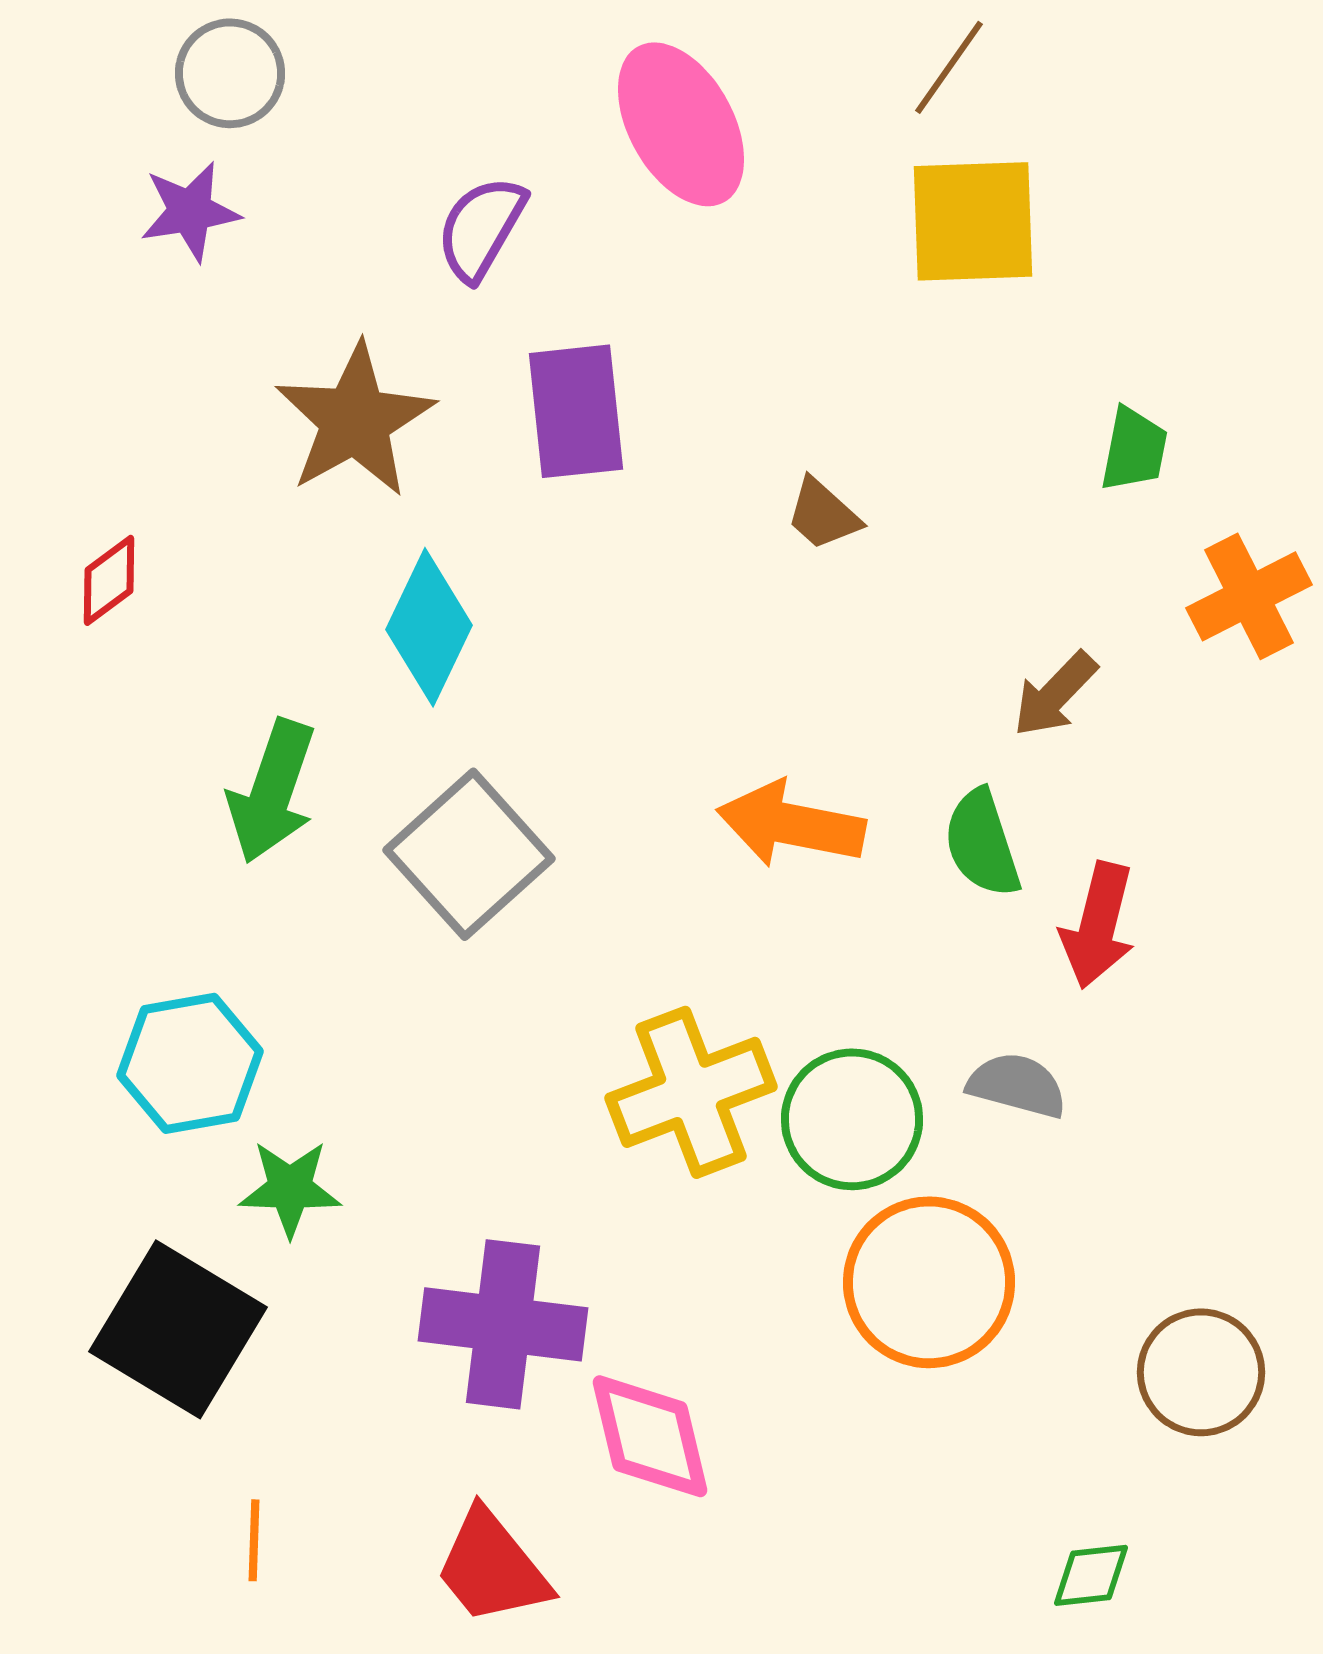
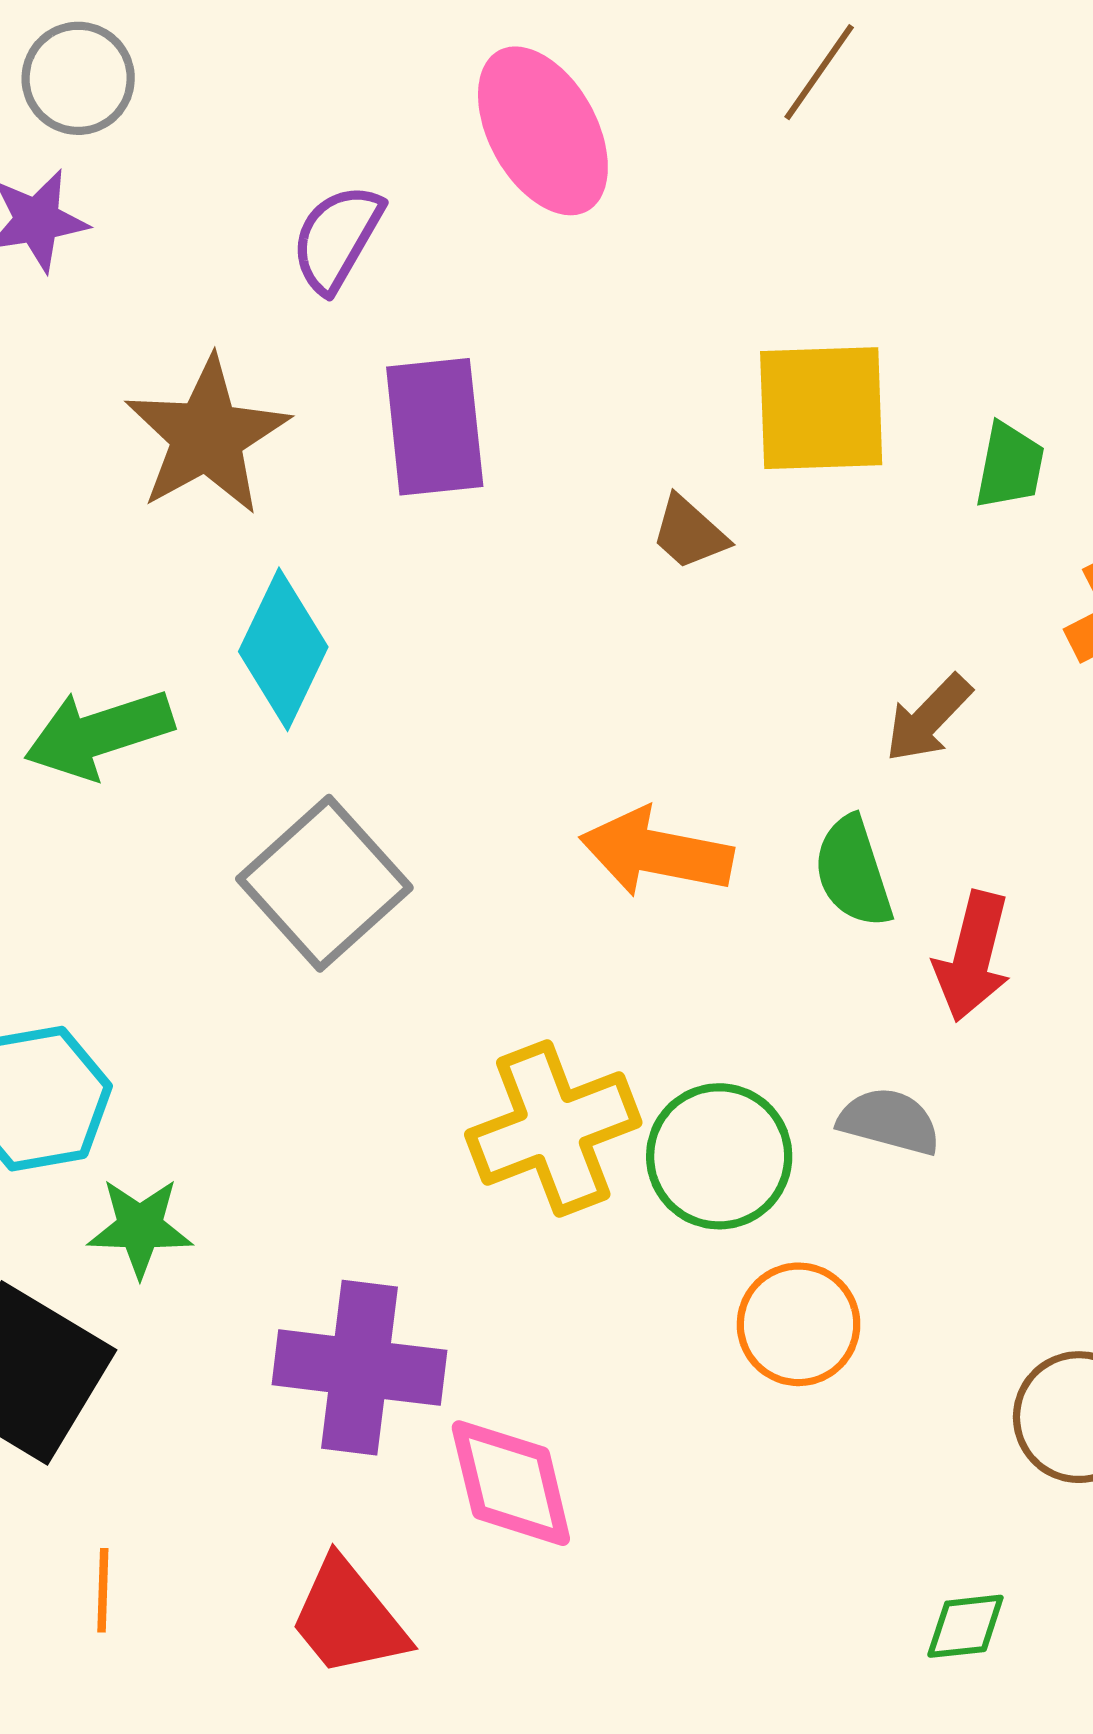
yellow square: (973, 221) -> (821, 408), moved
green arrow: (272, 791) -> (99, 734), moved, turned 53
orange circle: (929, 1282) -> (799, 1324), size x0.7

